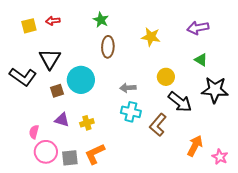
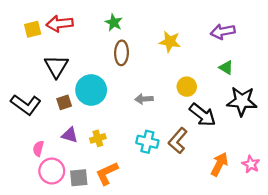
red arrow: (53, 21) -> (60, 24), size x1.6
black L-shape: (23, 77) -> (26, 105), moved
cyan cross: (131, 112) -> (147, 142), moved
pink star: (220, 157) -> (251, 164), moved

